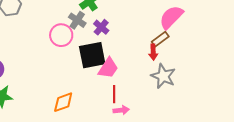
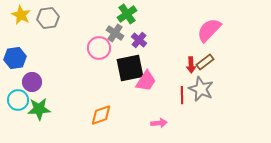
brown rectangle: (160, 39) -> (205, 62), moved
red line: (114, 94) -> (182, 95), moved

